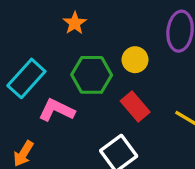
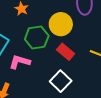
yellow circle: (135, 60) -> (61, 24), size x1.5

